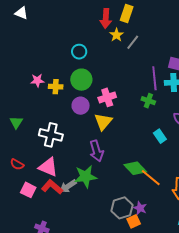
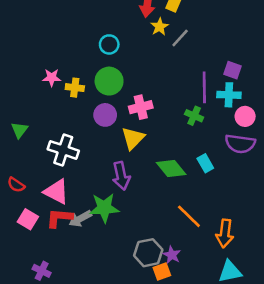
green diamond: (135, 168) -> (171, 169), moved
red L-shape: (52, 187) -> (59, 218), turned -40

